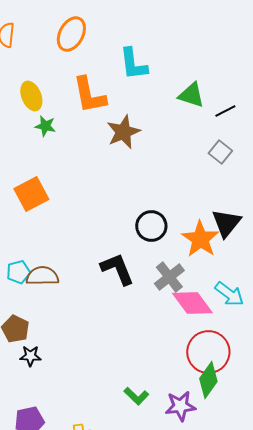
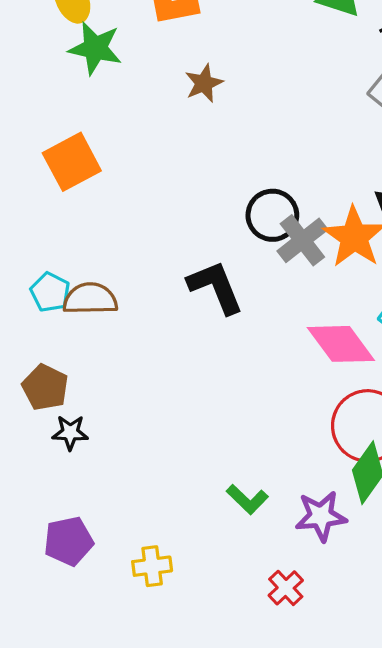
green star: (45, 126) -> (95, 48), size x1.5
brown star: (123, 132) -> (204, 83), moved, size x0.7
cyan pentagon: (18, 272) -> (50, 292), turned -30
gray cross: (169, 277) -> (302, 240), moved

